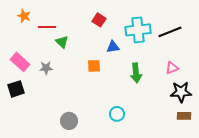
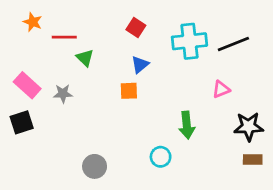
blue triangle: (113, 47) -> (140, 65), moved, turned -32
pink triangle: (172, 68) -> (221, 89), moved
green arrow: (136, 73) -> (187, 125), moved

